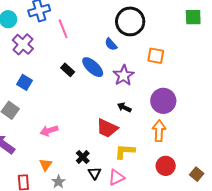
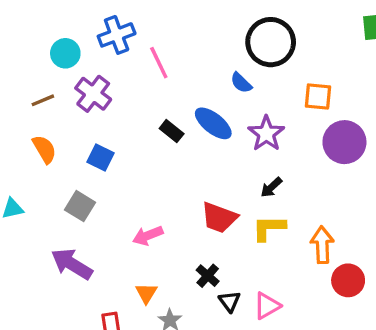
purple circle: (163, 101) -> (344, 142), moved
black arrow: (124, 107) -> (271, 187), turned -64
red trapezoid: (107, 128) -> (219, 218), moved
orange arrow: (159, 131) -> (322, 245), moved
yellow L-shape: (125, 151) -> (269, 228), moved

